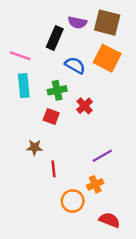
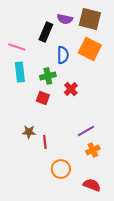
blue semicircle: (75, 65) -> (63, 55), turned 60
brown star: (35, 147) -> (29, 132), moved
orange cross: (95, 184) -> (93, 150), moved

